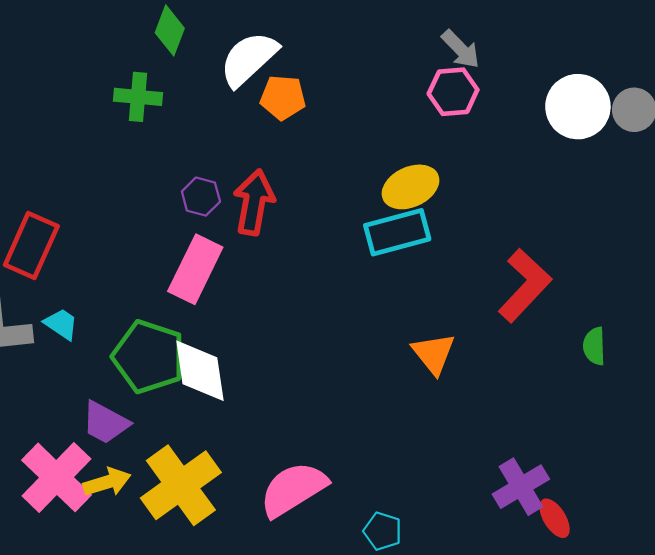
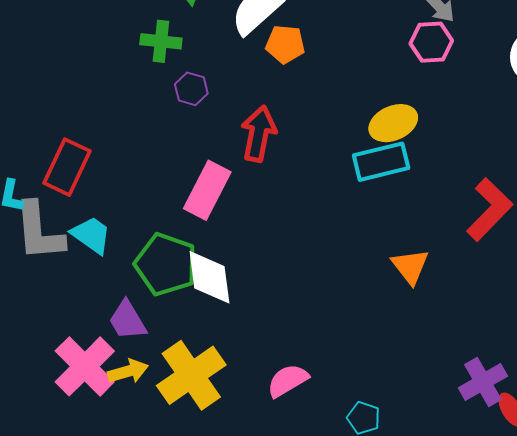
purple hexagon: (201, 197) -> (191, 89), moved
cyan trapezoid: (61, 324) -> (91, 235), size x1.4
purple trapezoid: (105, 423) -> (128, 320), turned 30
pink semicircle: (293, 489) -> (288, 381), size x0.7

